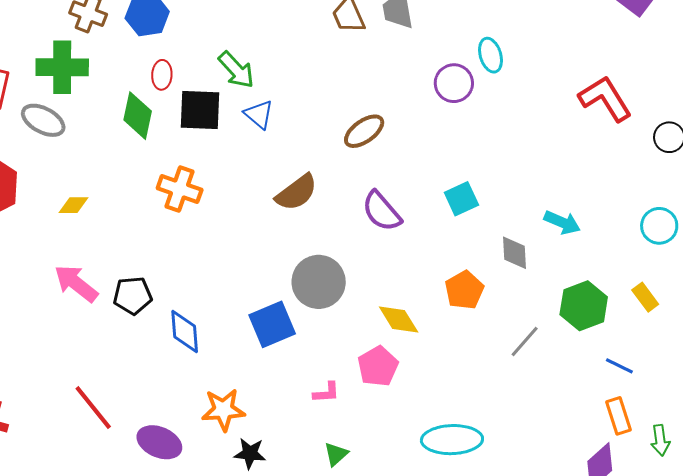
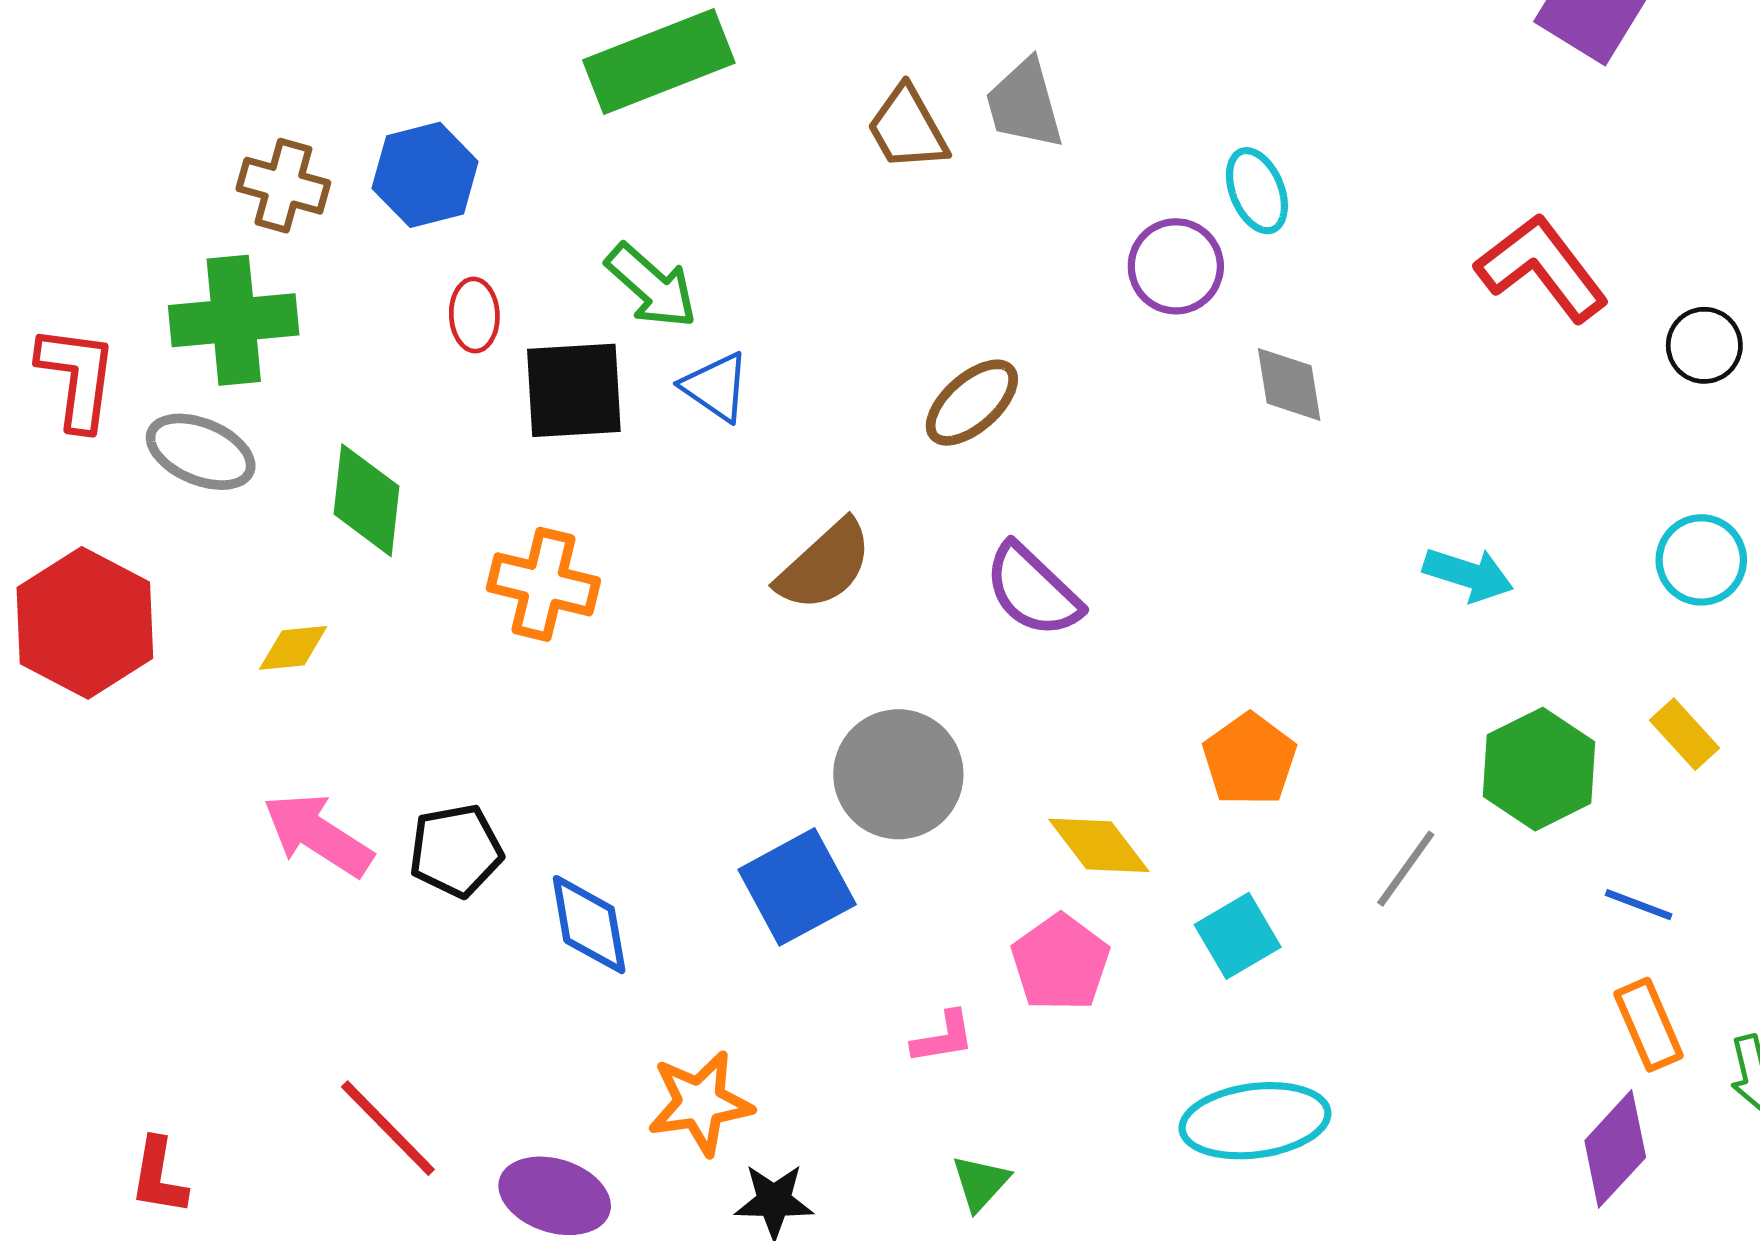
green diamond: (138, 116) -> (366, 500), moved
cyan square: (461, 199) -> (1238, 936), moved
gray diamond: (515, 253) -> (1289, 384), moved

